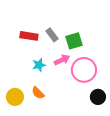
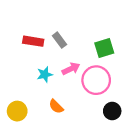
green square: (74, 41) -> (104, 48), moved
orange semicircle: (38, 93) -> (56, 106), moved

